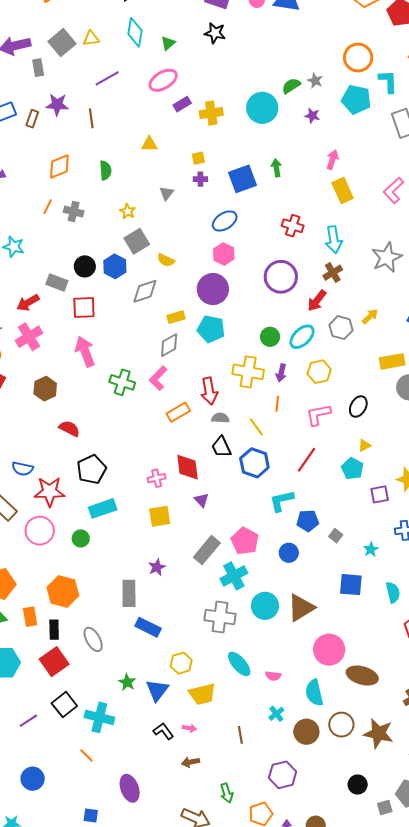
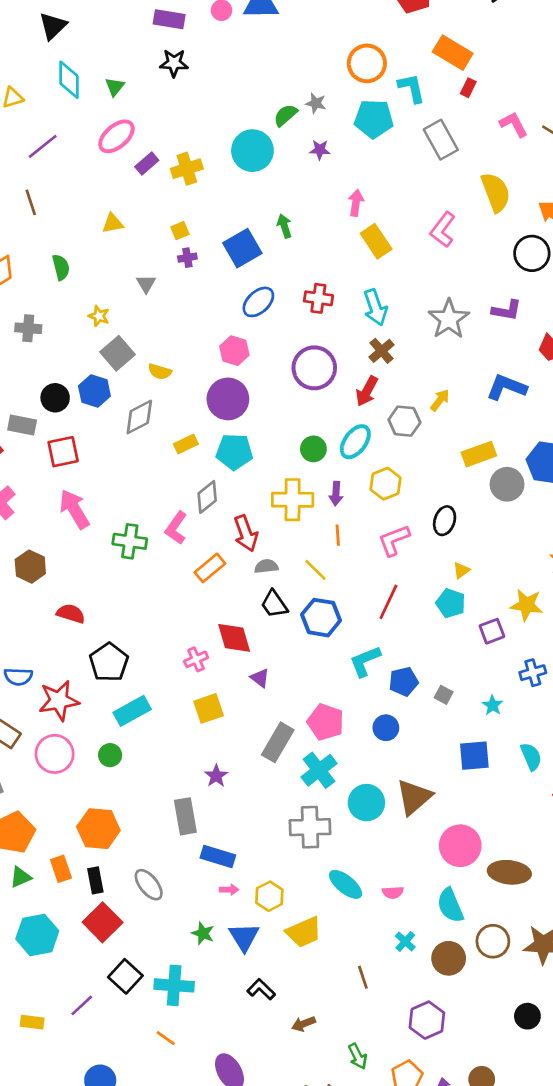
blue ellipse: (225, 221) -> (258, 302), moved
gray diamond: (169, 345) -> (207, 497), moved
pink arrow: (189, 728) -> (229, 890), moved

